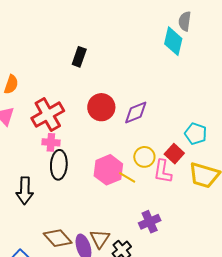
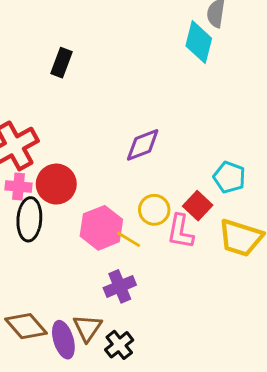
red circle: (101, 107) -> (56, 184), moved
purple cross: (150, 222) -> (120, 286), moved

